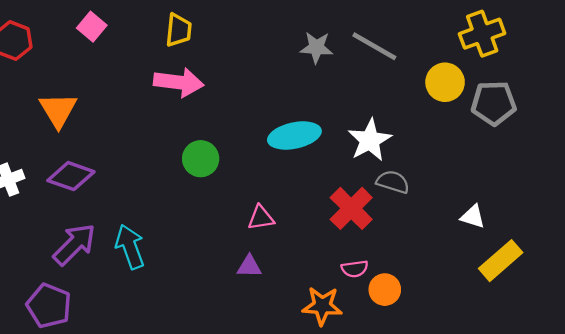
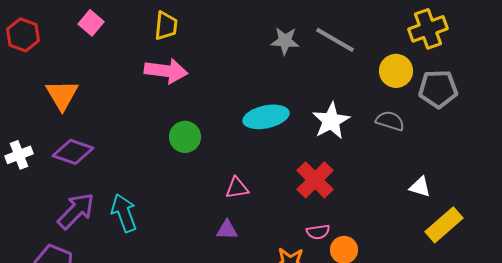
gray semicircle: (393, 182) -> (390, 121), moved

